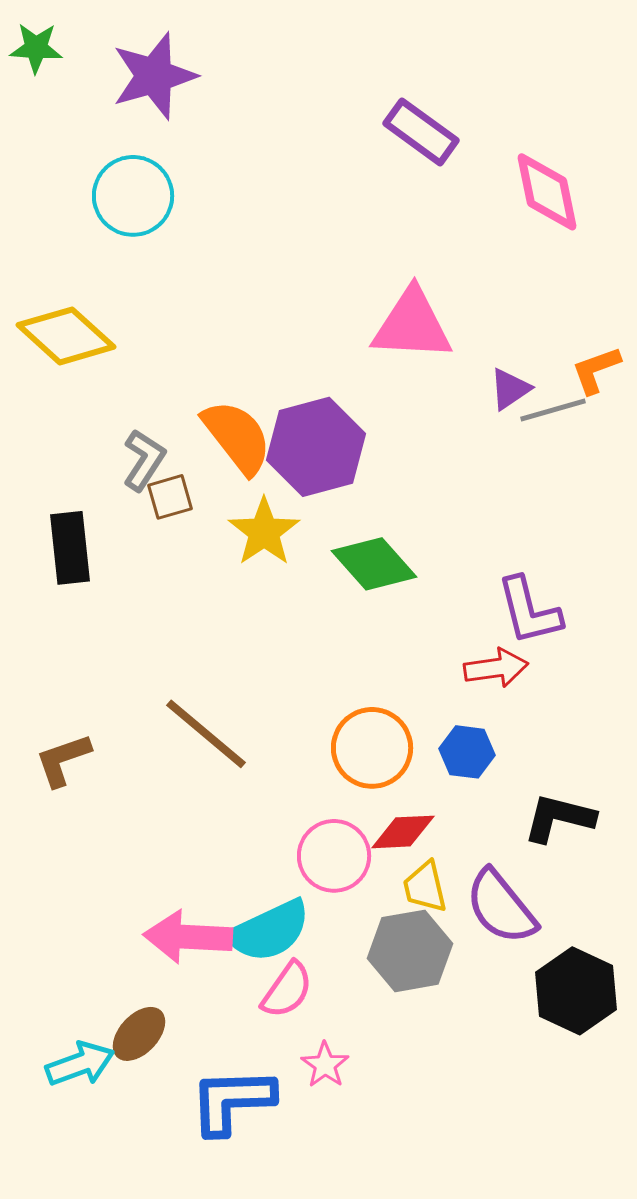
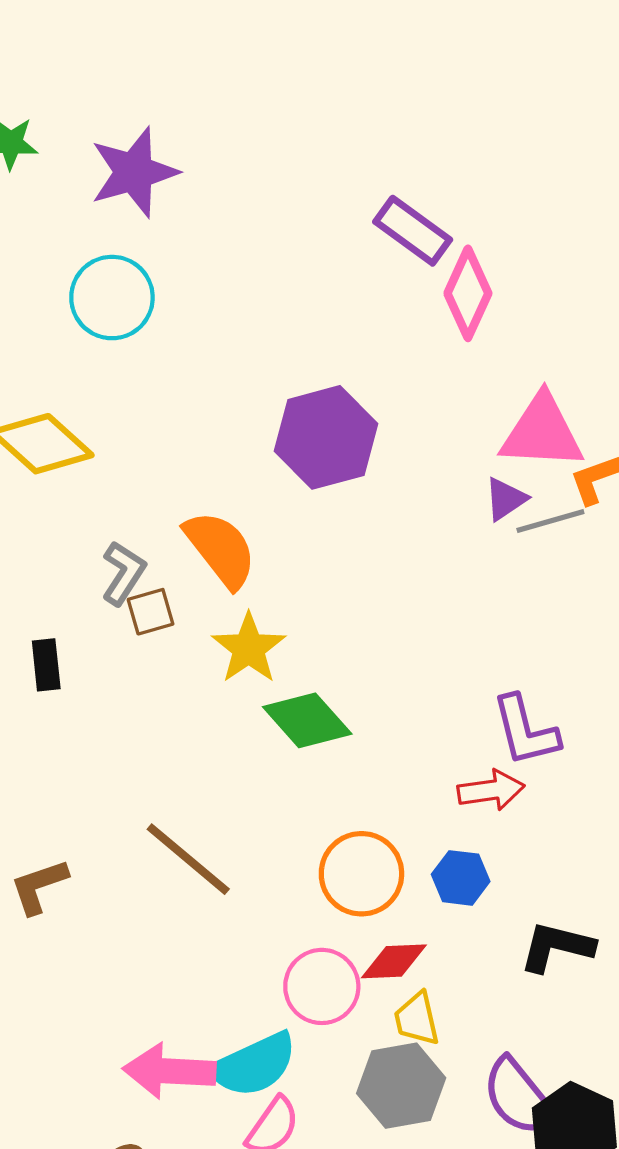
pink diamond: (547, 192) -> (468, 293), moved, turned 36
pink triangle: (412, 325) -> (542, 432), moved
purple hexagon: (316, 447) -> (326, 437), moved
black rectangle: (70, 548) -> (46, 665), size x0.7
green diamond: (374, 564) -> (307, 720), moved
purple semicircle: (501, 907) -> (519, 1097), moved

